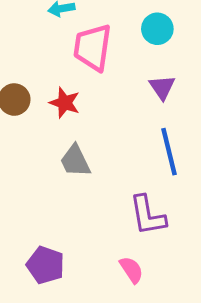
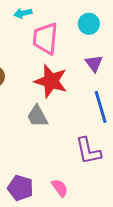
red star: (65, 103) -> (51, 81), moved, size x1.6
pink semicircle: (131, 270) -> (60, 188), moved

